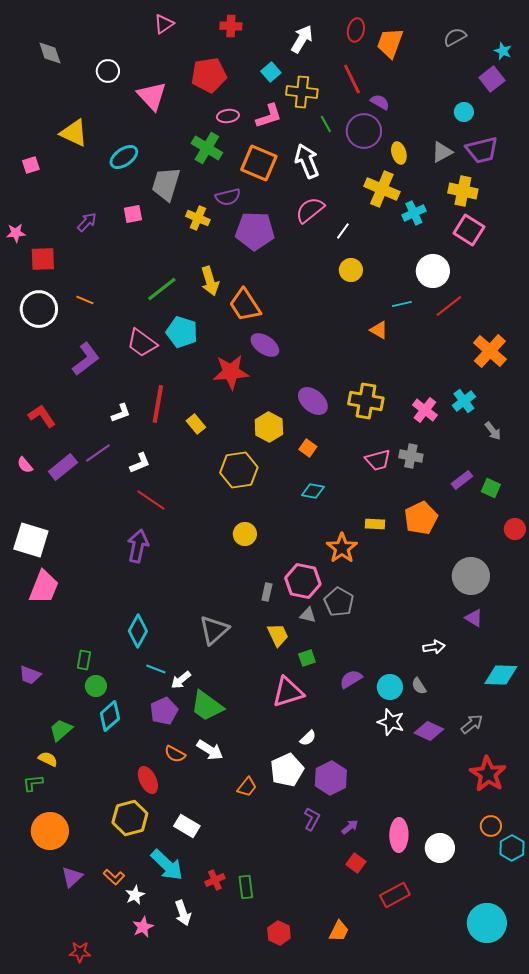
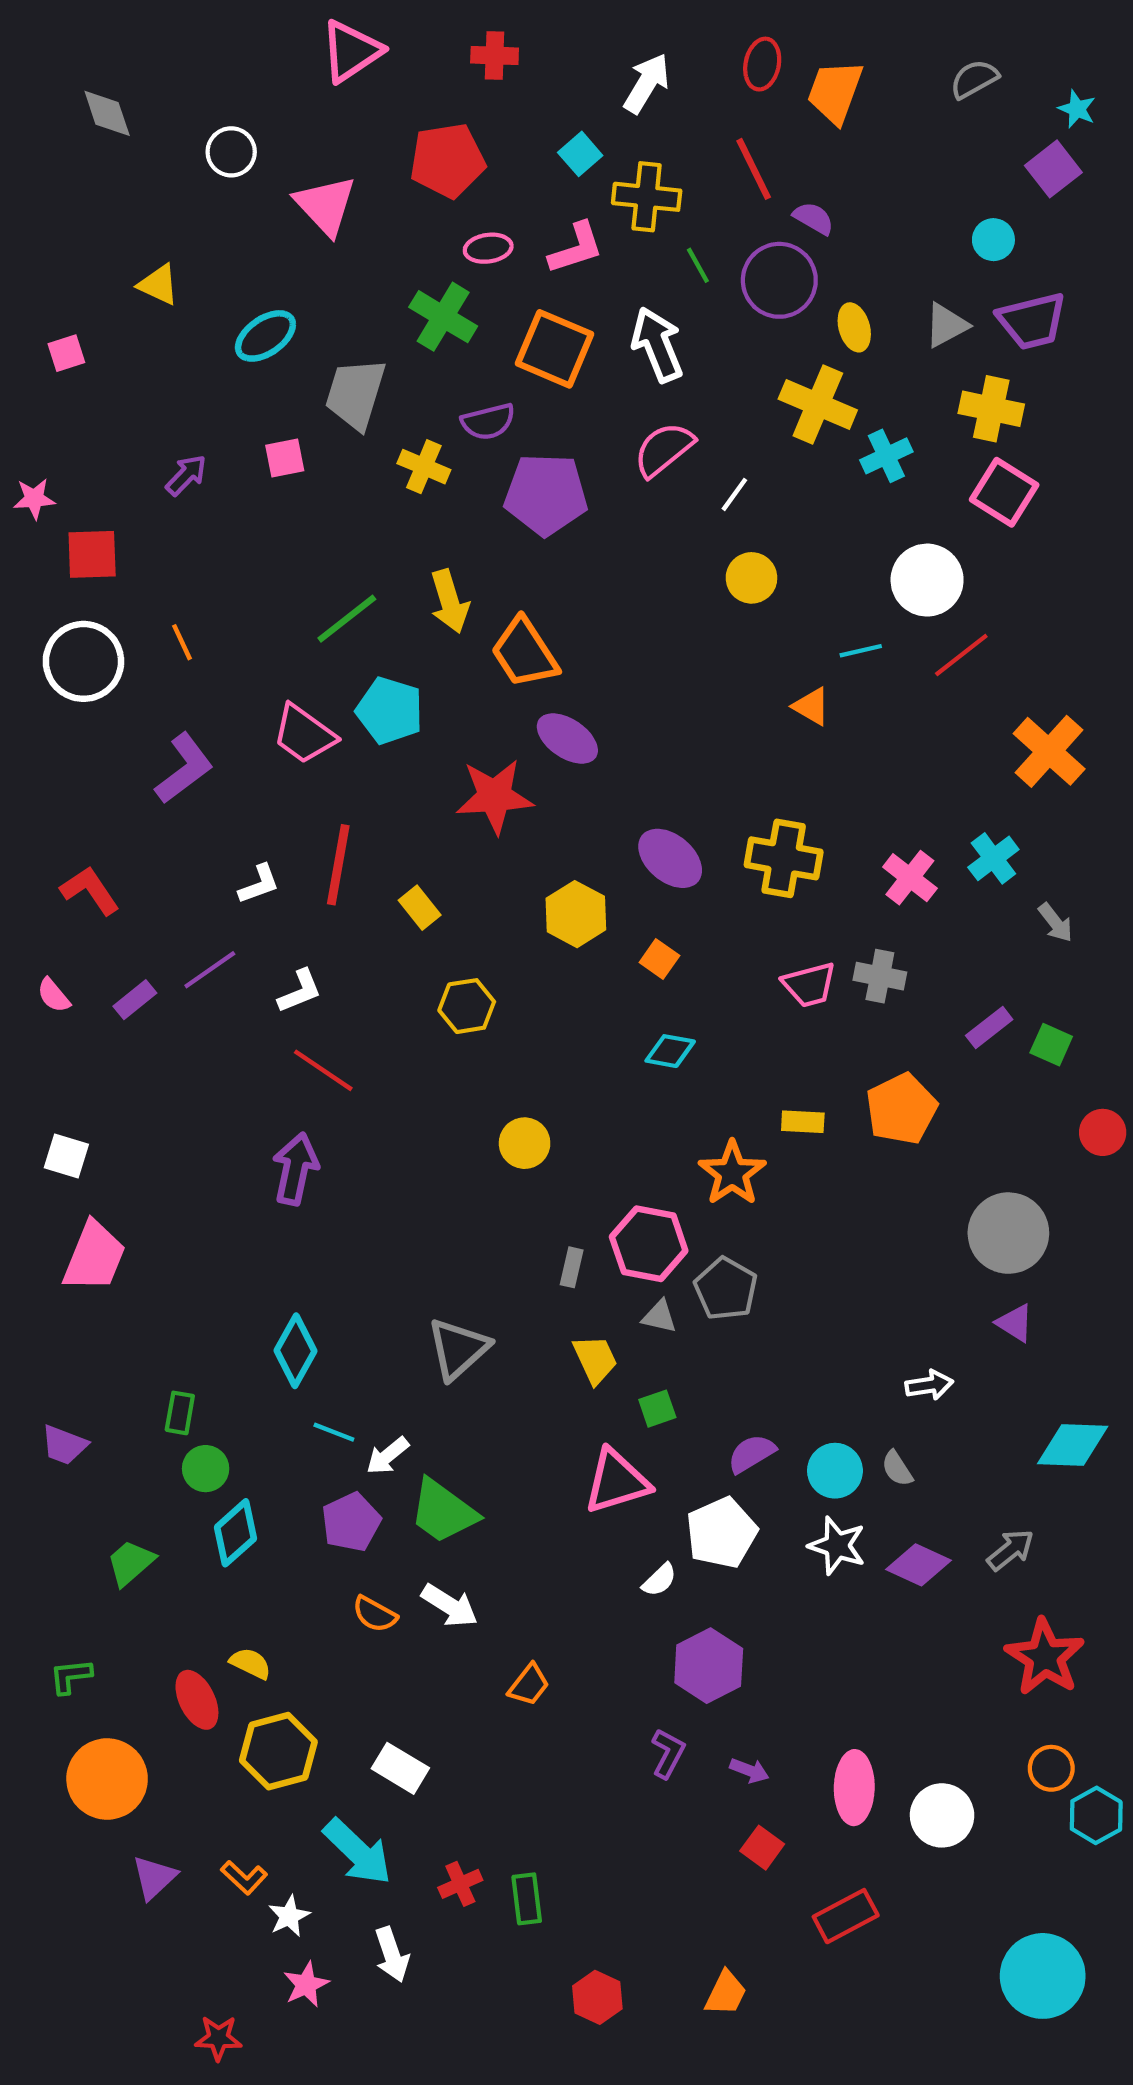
pink triangle: (164, 24) -> (351, 51), size x1.5
yellow triangle: (74, 133) -> (158, 285), size x0.7
orange line: (85, 300) -> (182, 642), turned 42
purple rectangle: (63, 467) -> (135, 1000), size x0.7
yellow hexagon: (239, 470) -> (467, 1006), moved, size x0.7
white square: (31, 540) -> (66, 1156), size x0.6
yellow semicircle: (48, 759) -> (250, 1663), moved
white pentagon: (287, 770) -> (722, 1533), moved
red ellipse: (148, 780) -> (197, 1700), moved
purple arrow: (350, 827) -> (749, 1770), turned 60
red star: (80, 952) -> (218, 2038), moved

